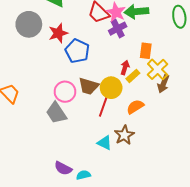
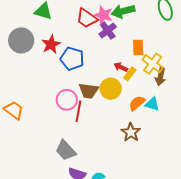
red arrow: (125, 68) -> (121, 67), turned -72
red line: (104, 106) -> (78, 111), moved
gray trapezoid: (56, 113) -> (66, 150), moved
cyan triangle: (105, 143) -> (152, 104), moved

